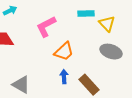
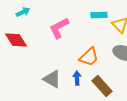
orange trapezoid: (64, 52) -> (89, 57), moved
gray triangle: (21, 85) -> (52, 79), moved

